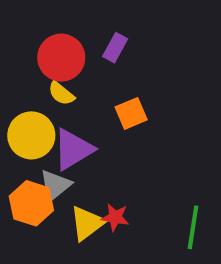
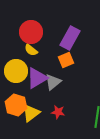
purple rectangle: (115, 48) -> (70, 38), moved, size x1.6
gray triangle: (55, 185) -> (53, 82), moved
yellow triangle: (87, 223) -> (31, 113), moved

